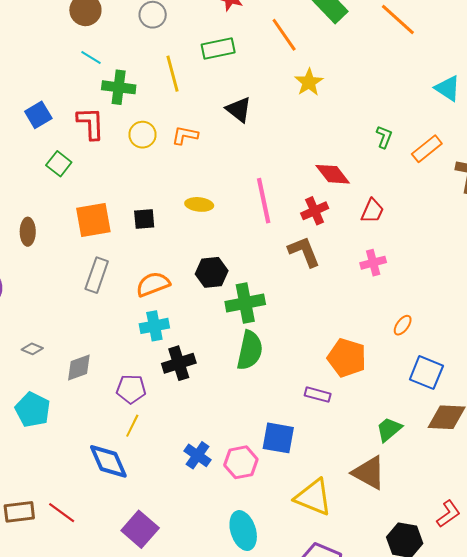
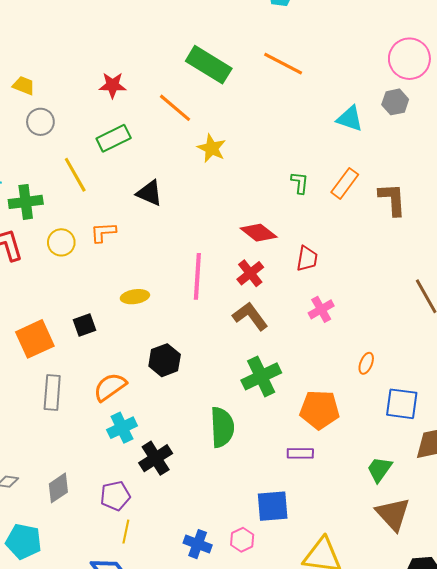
pink line: (264, 201) -> (197, 276), turned 30
green cross: (245, 303) -> (261, 376), moved
pink hexagon: (241, 462) -> (242, 540), size x0.7
brown triangle: (369, 473) -> (393, 514), moved, turned 33

